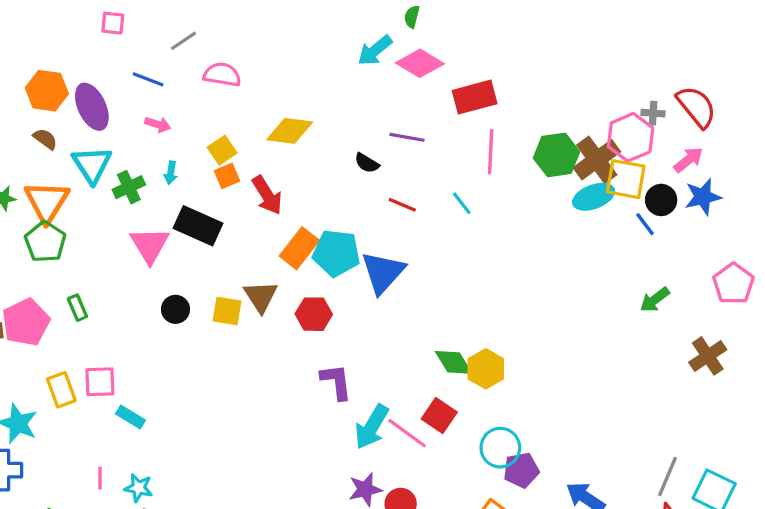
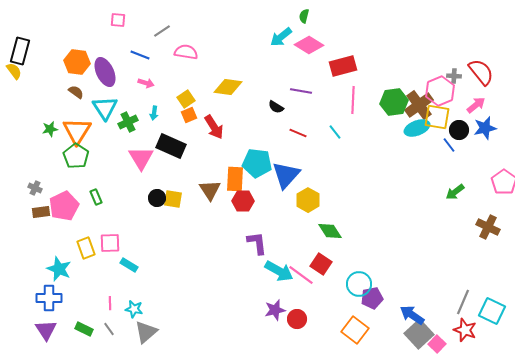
orange rectangle: (299, 248) -> (235, 179), moved, turned -35
yellow square: (227, 311) -> (173, 199), moved
brown cross: (708, 356) -> (488, 227), turned -30
yellow hexagon: (486, 369) -> (308, 200), moved
cyan arrow: (372, 427) -> (279, 271), turned -92

